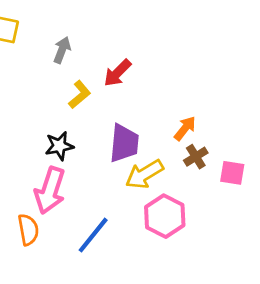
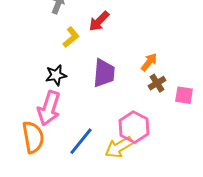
yellow arrow: (144, 174) -> (119, 147), moved
orange semicircle: (28, 230) -> (33, 137), size x1.4

